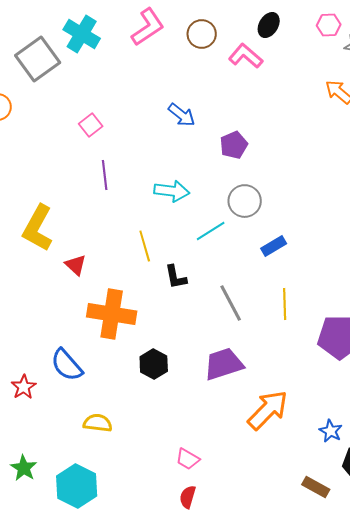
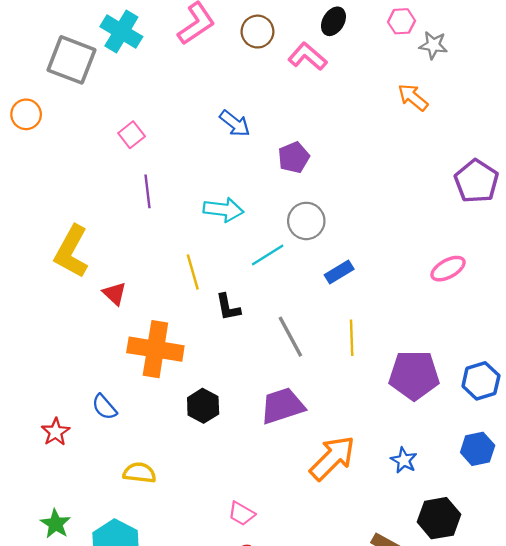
gray square: (38, 59) -> (71, 60), turned -33
blue semicircle: (67, 365) -> (104, 407), size x0.7
blue star: (331, 431) -> (404, 460), moved

